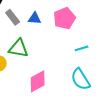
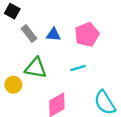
cyan line: (82, 48) -> (78, 68), moved

